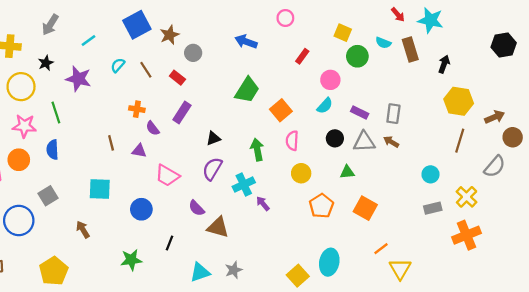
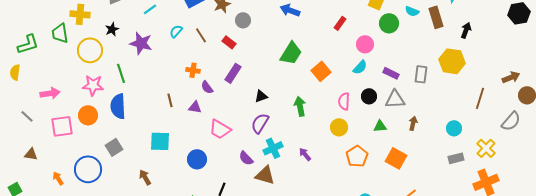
yellow hexagon: (459, 101) -> (452, 61), moved
pink semicircle: (292, 141) -> (344, 101), moved
brown arrow: (391, 142) -> (413, 123), moved, turned 72
blue semicircle: (53, 150) -> (118, 106), size x1.4
cyan cross: (244, 184) -> (273, 148), moved

